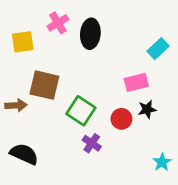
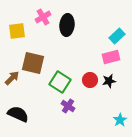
pink rectangle: (136, 82) -> (111, 57), moved
brown arrow: (16, 105) -> (12, 78), turned -42
red circle: (121, 119) -> (90, 80), moved

